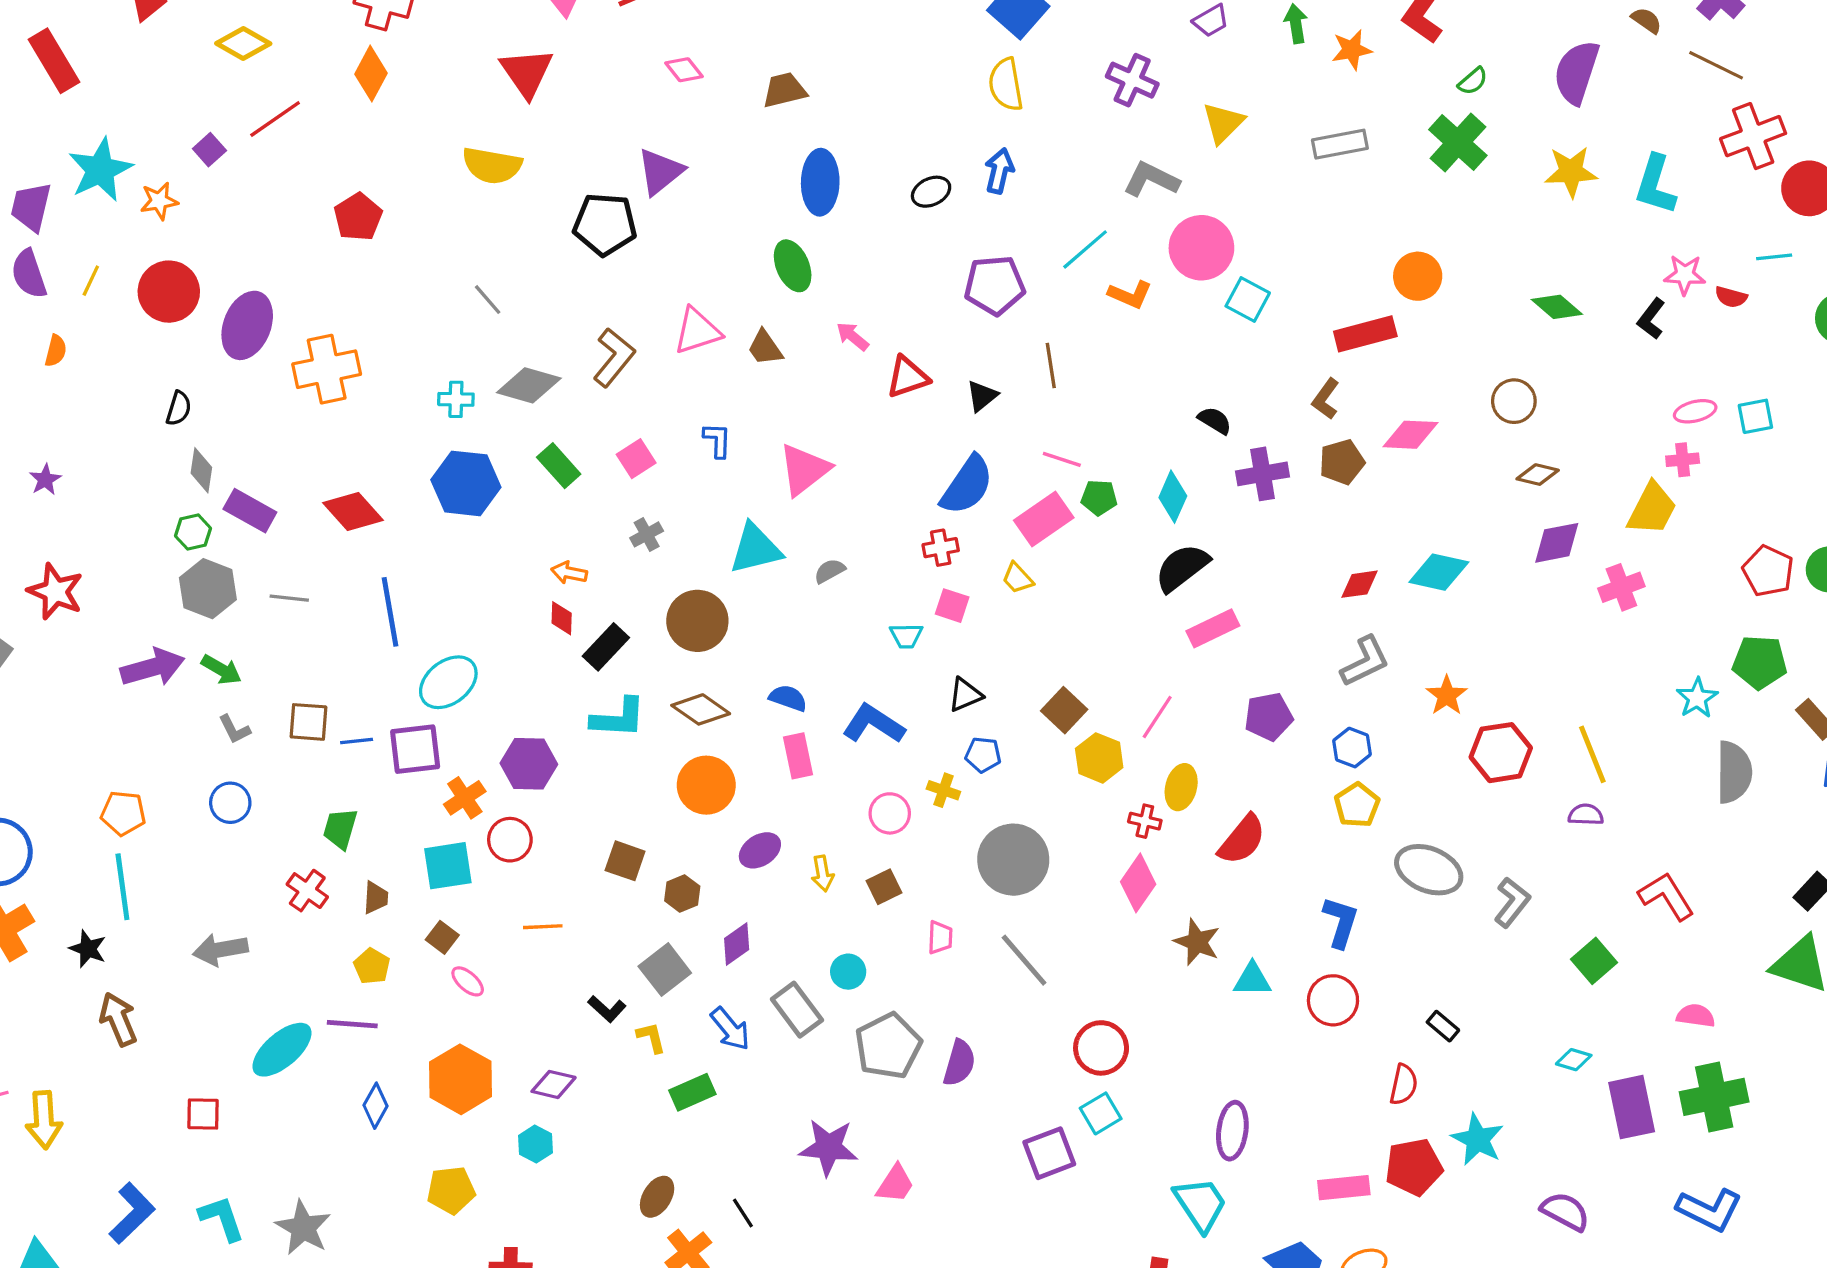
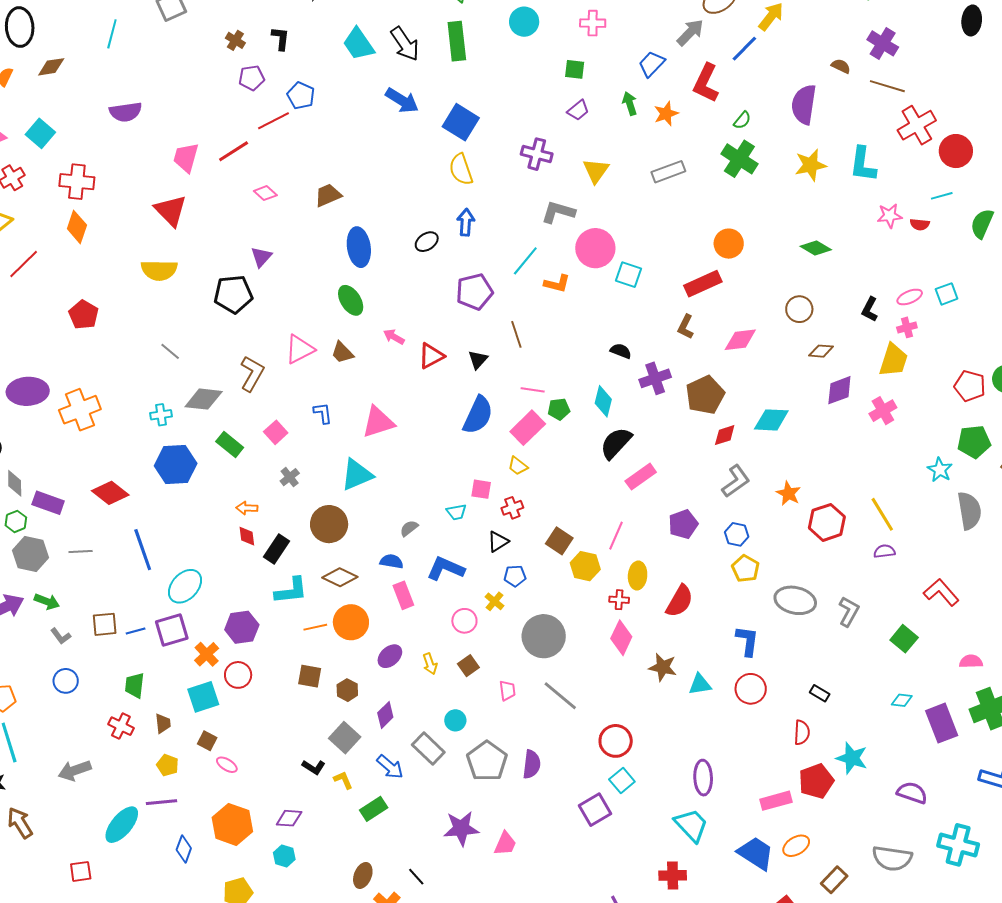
purple triangle: (660, 172) -> (261, 257), size x0.7
black L-shape: (1651, 319) -> (870, 309), moved
purple ellipse: (247, 325) -> (28, 391), turned 75
brown pentagon: (1342, 462) -> (705, 395), moved, size x1.4
pink triangle: (804, 470) -> (378, 422), turned 30
red cross: (941, 548) -> (512, 508), moved
gray semicircle: (830, 571) -> (409, 528), moved
yellow cross: (943, 790) -> (495, 601), turned 30
orange line: (543, 927) -> (315, 627), moved

